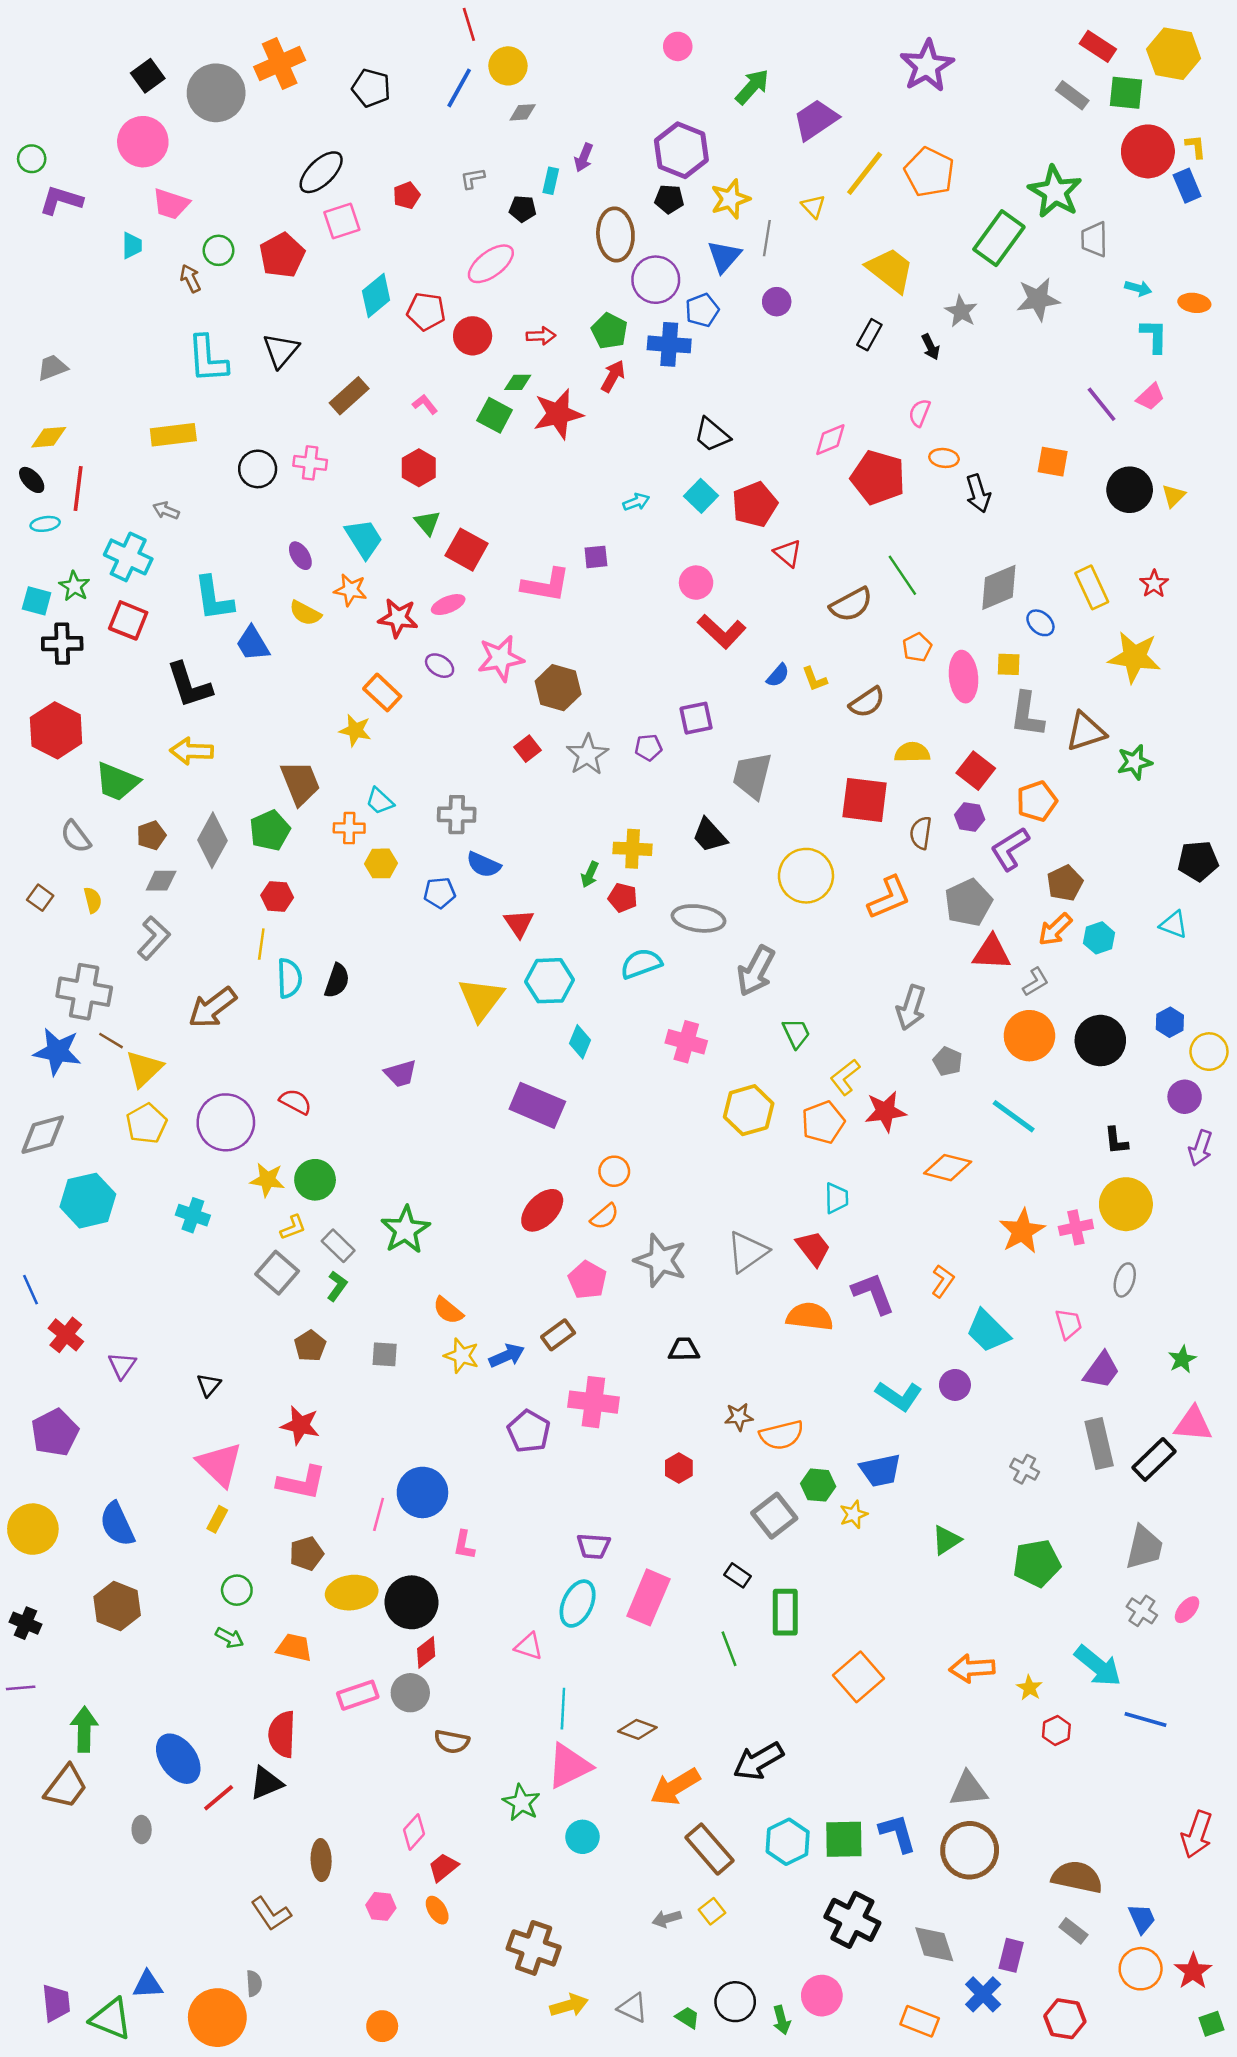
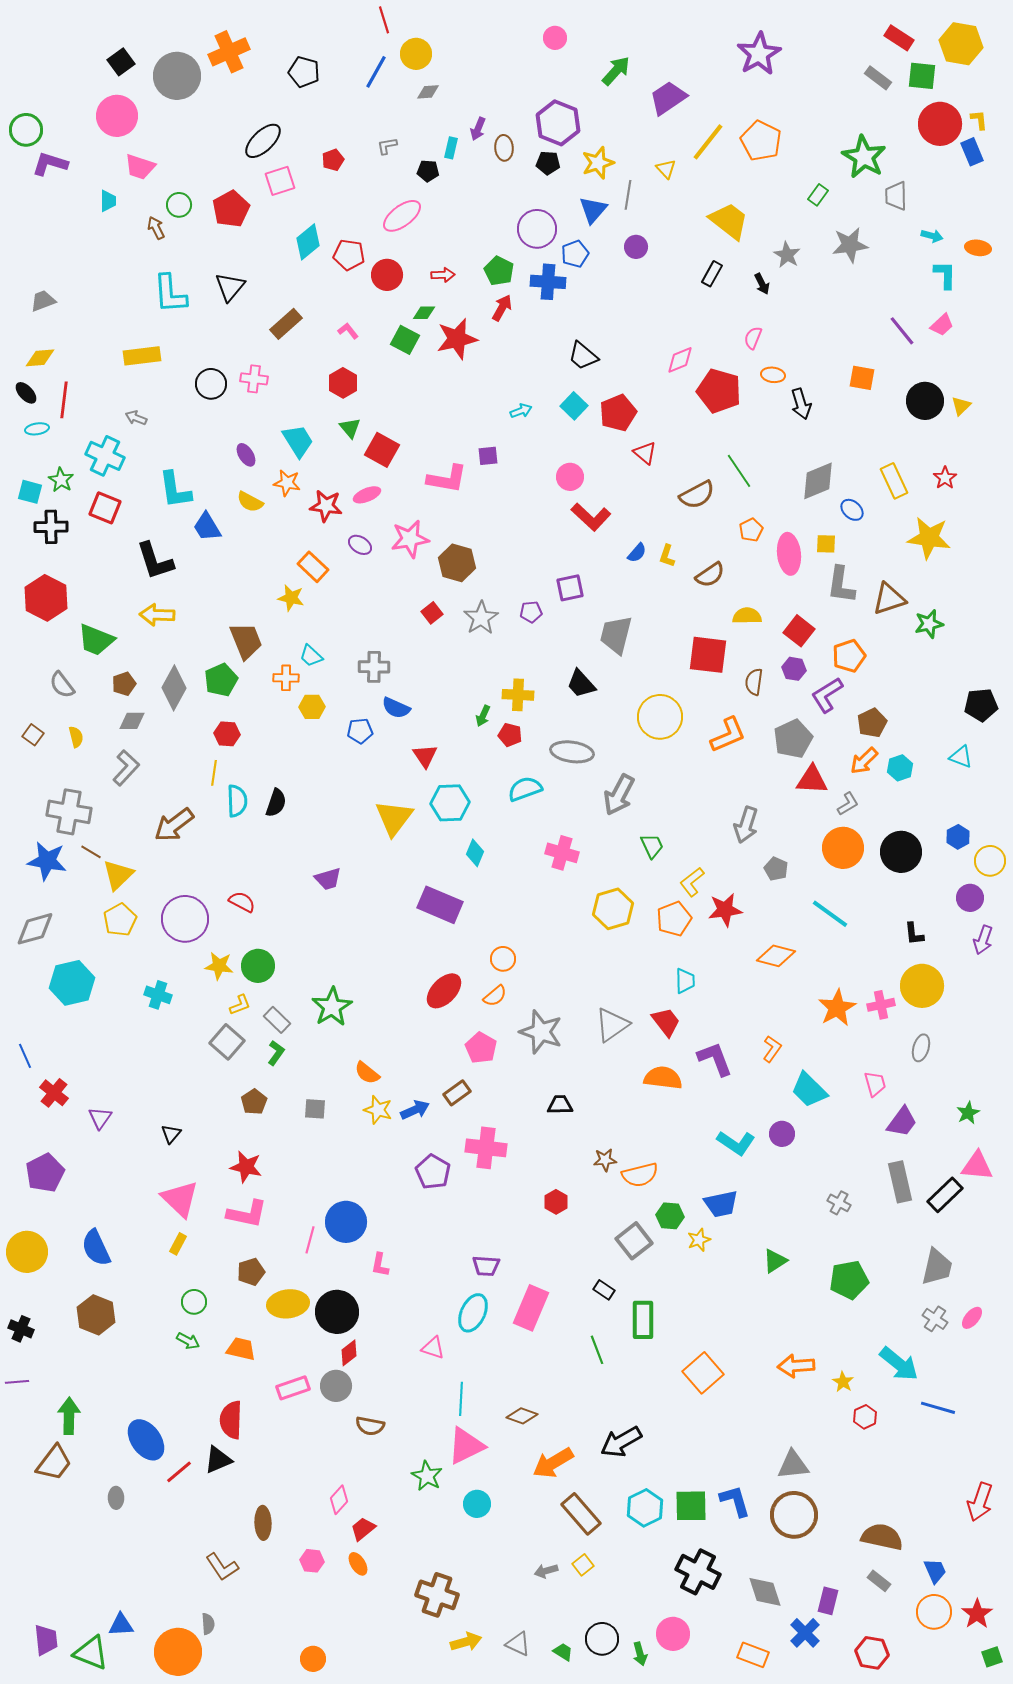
green circle: (32, 159) -> (26, 130), size x1.4
brown ellipse: (615, 234) -> (504, 148), moved, size x0.6
green rectangle: (999, 238) -> (818, 195), size x0.5
yellow L-shape: (815, 679) -> (667, 556), turned 40

